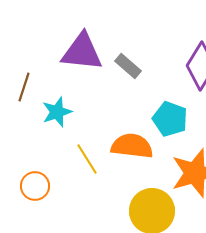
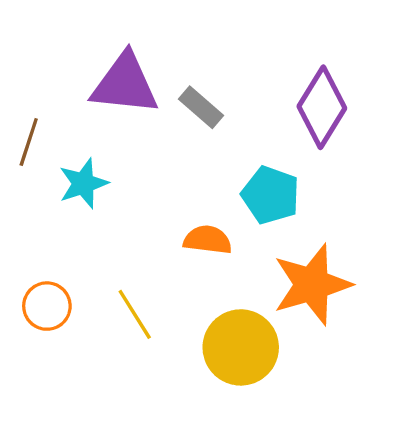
orange semicircle: (132, 146) -> (208, 240), size x0.7
yellow line: (87, 159) -> (135, 314), moved

